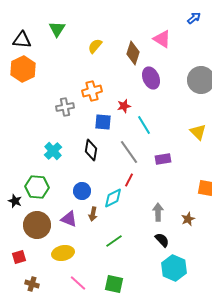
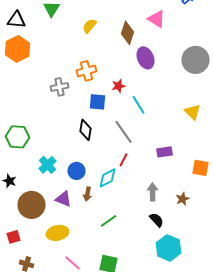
cyan cross: (53, 151) -> (48, 165), moved
purple rectangle: (163, 159) -> (164, 152), moved
green hexagon: (37, 187) -> (18, 137), moved

